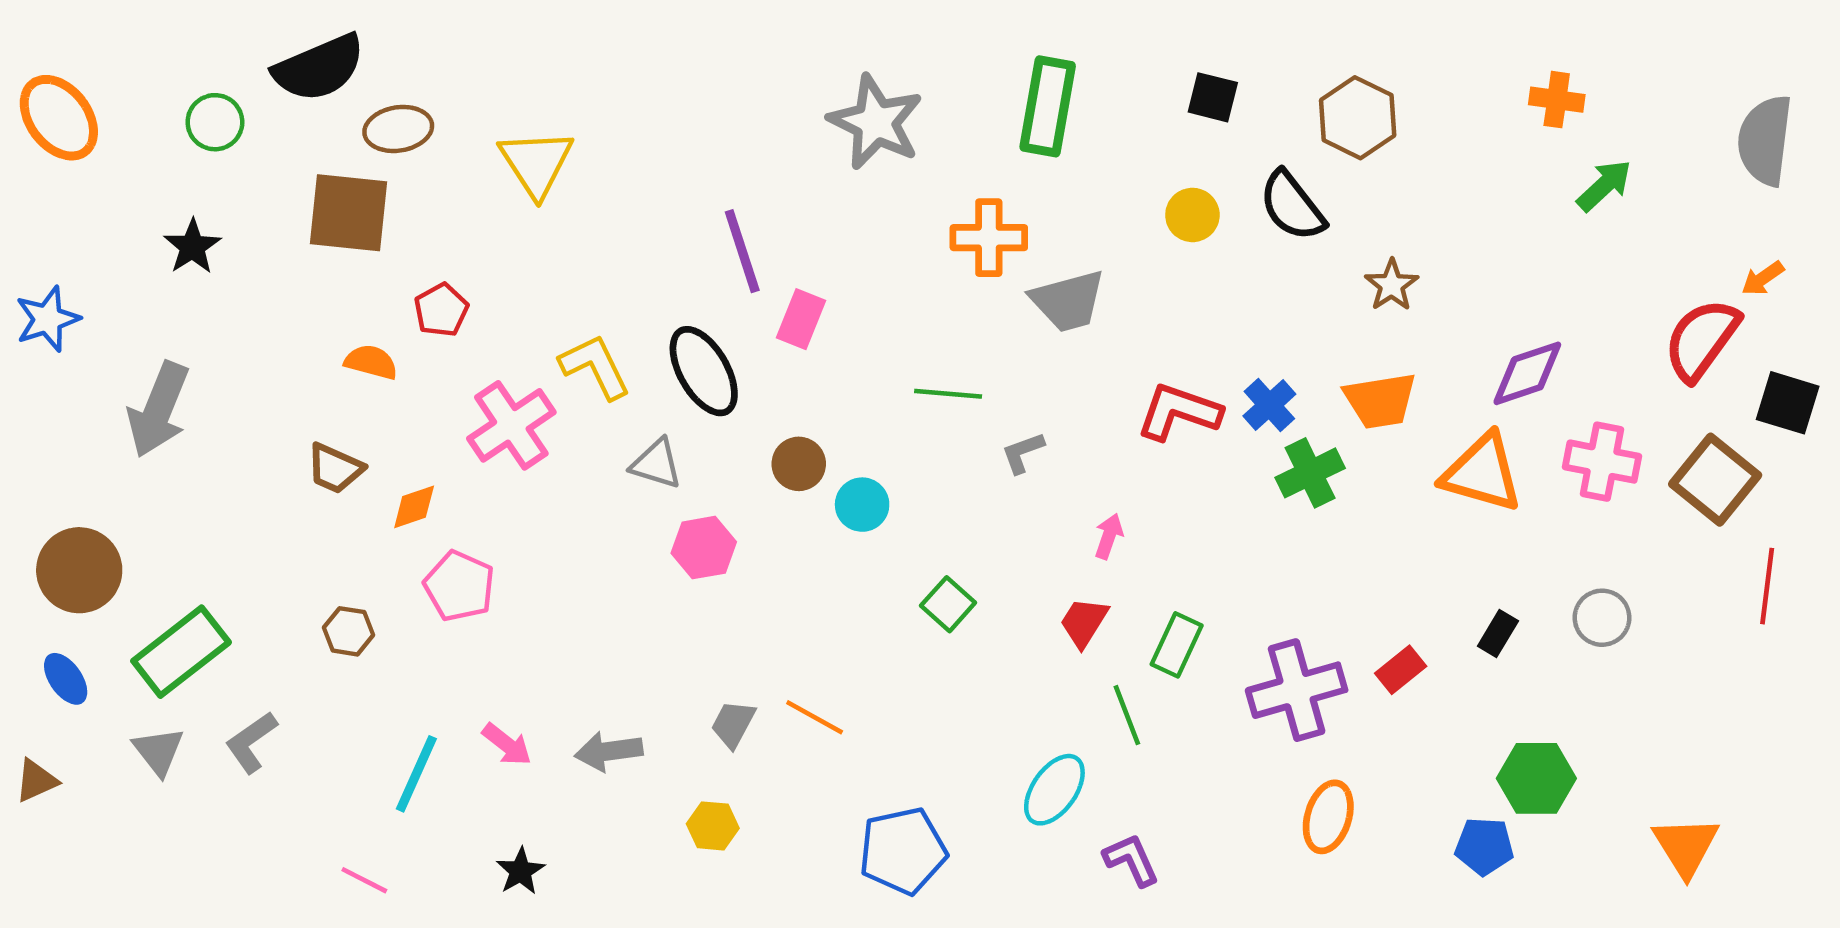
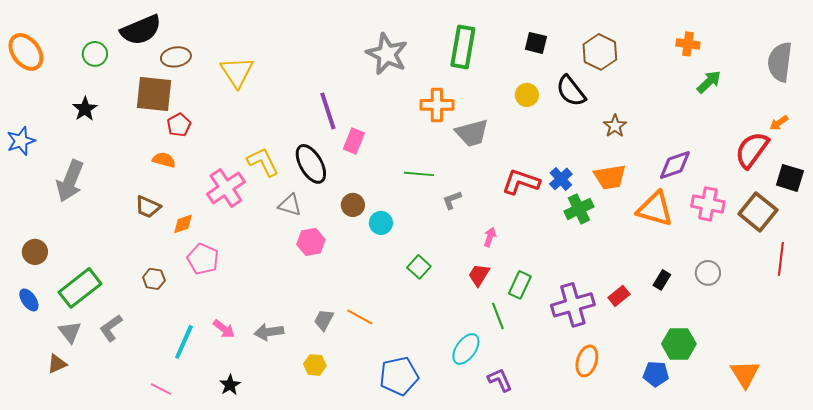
red pentagon: (441, 310) -> (179, 125), moved
brown circle: (79, 570) -> (35, 252), size x0.7
brown triangle: (36, 781) -> (57, 364), moved

